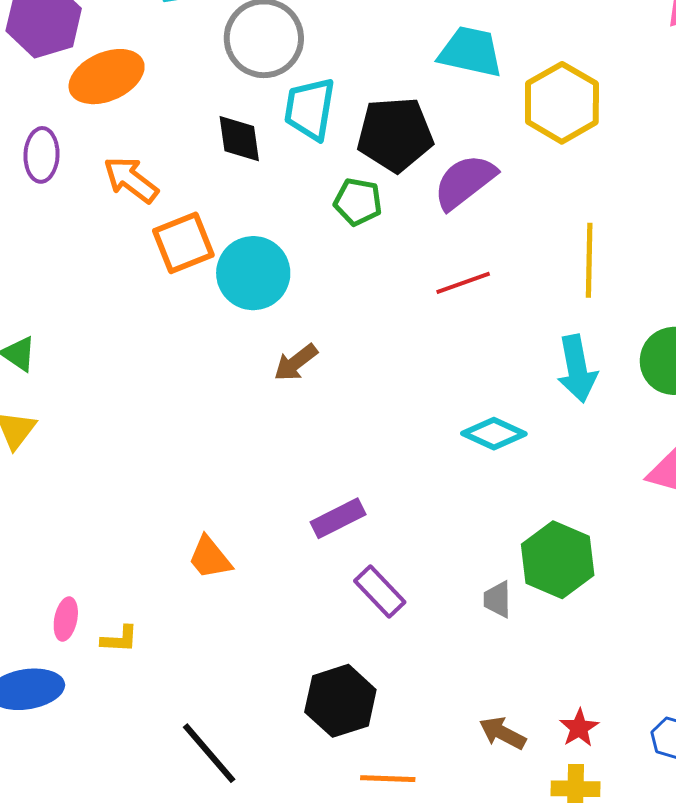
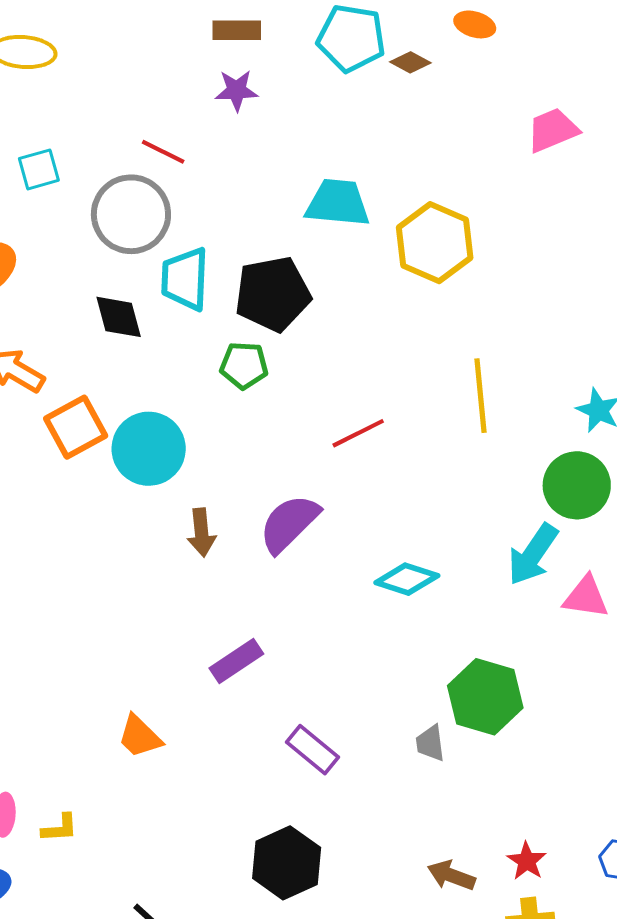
purple semicircle: (465, 182) -> (289, 523), moved
brown arrow: (296, 363) -> (201, 532), turned -51
cyan arrow: (577, 369) -> (533, 554), moved, turned 52
purple rectangle: (338, 518) -> (236, 661), moved

